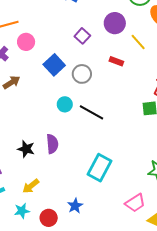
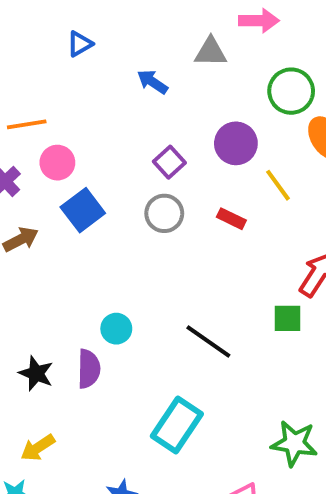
blue square: (54, 65) -> (83, 210), moved
gray circle: (82, 74) -> (164, 213), moved
cyan circle: (65, 104) -> (116, 329), moved
black line: (91, 112) -> (208, 341), moved

